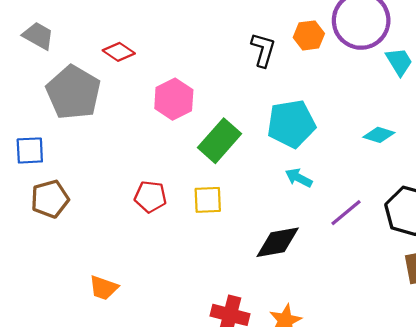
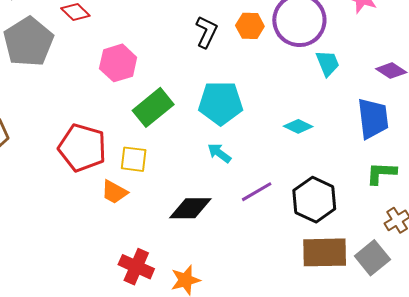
red pentagon: (150, 197) -> (82, 148), size x1.6
orange trapezoid: (104, 288) -> (114, 192), moved

